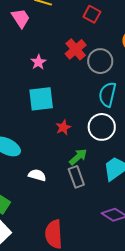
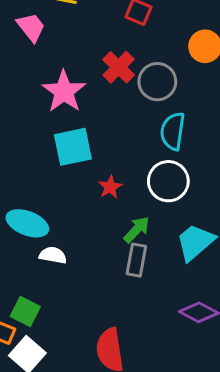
pink star: (38, 62) -> (64, 91), size x1.8
white semicircle: (37, 175) -> (53, 255), moved
gray rectangle: (76, 177) -> (136, 260), turned 35

